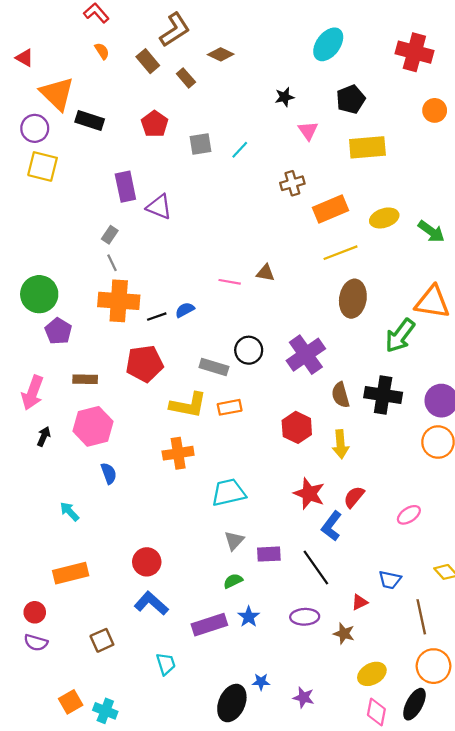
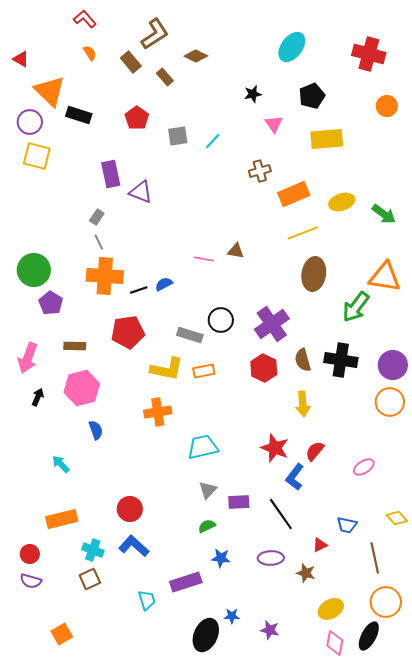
red hexagon: (297, 427) -> (264, 368), moved
blue star: (249, 617) -> (221, 558), turned -30
purple rectangle: (209, 625) -> (186, 582), moved
cyan cross: (105, 711) -> (93, 550), moved

